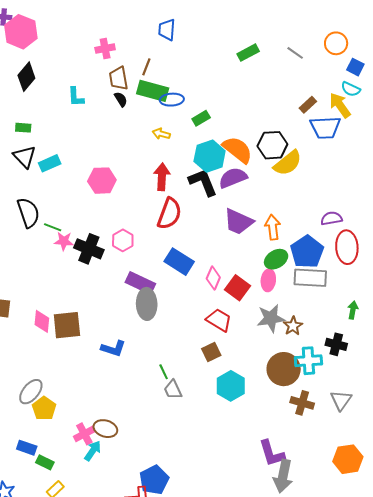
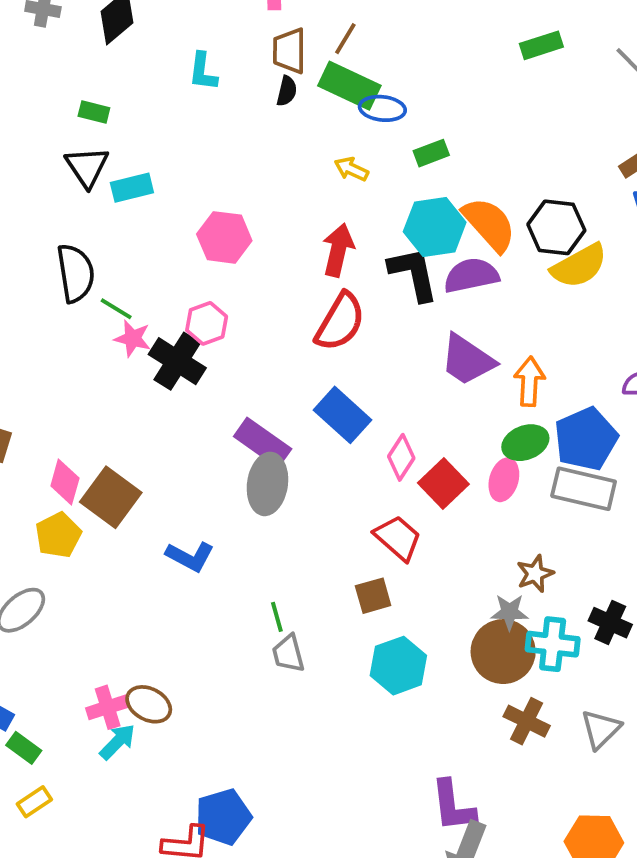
black semicircle: (121, 99) -> (287, 91), turned 35
pink hexagon: (123, 240) -> (207, 323), moved
gray star: (271, 318) -> (510, 612), moved, size x0.7
brown square: (67, 325) -> (111, 497), turned 32
yellow pentagon: (44, 408) -> (58, 535), moved

